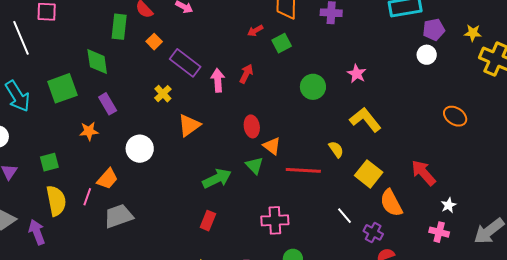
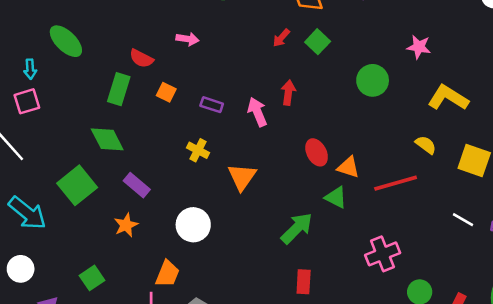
green rectangle: (119, 27) -> (119, 89), turned 30
purple rectangle: (185, 63) -> (212, 105), size x0.6

